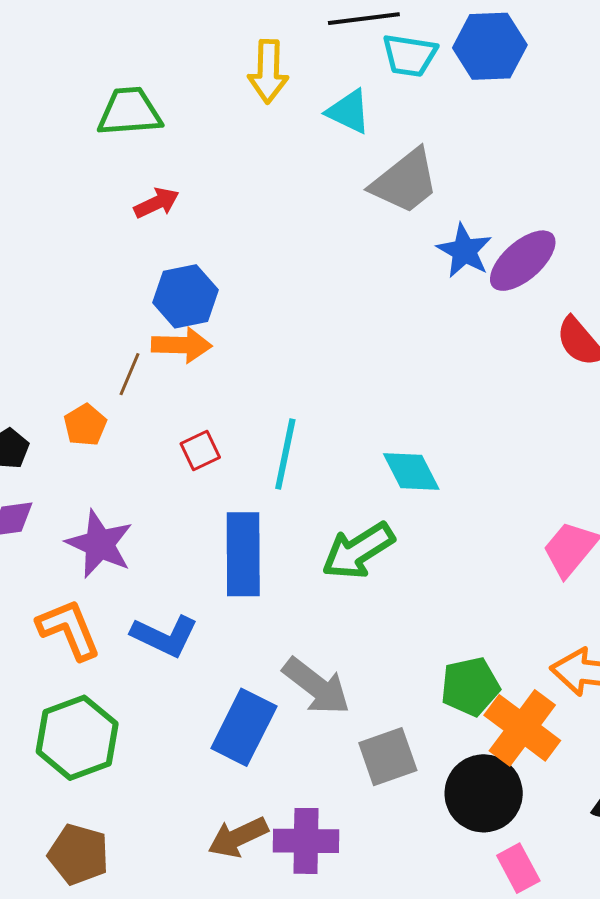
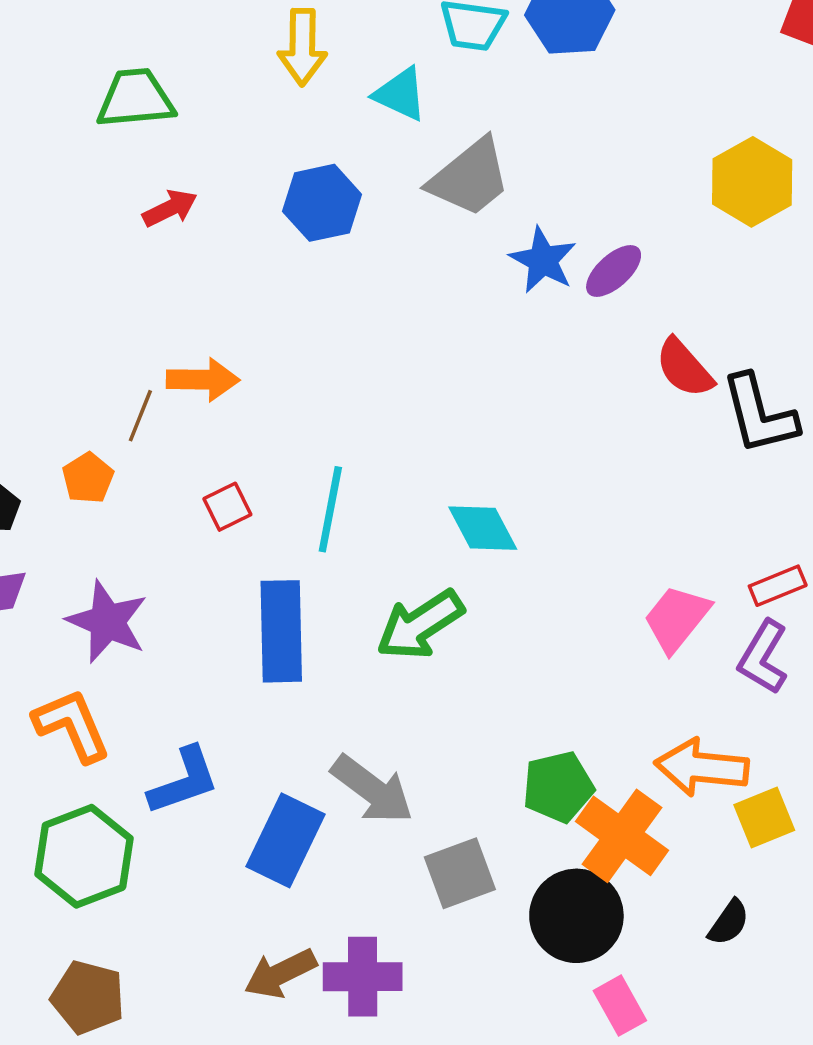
purple ellipse: (523, 261) -> (614, 271), size x0.7
blue hexagon: (185, 296) -> (322, 203), moved
blue L-shape: (165, 636) -> (184, 781), moved, turned -44

